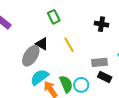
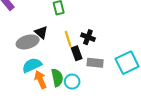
black cross: (102, 24) -> (88, 37), moved
gray ellipse: (31, 56) -> (28, 42), turned 30
black rectangle: (105, 77) -> (77, 53), moved, turned 32

